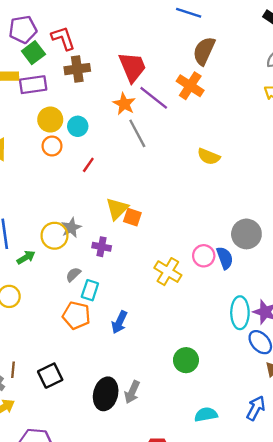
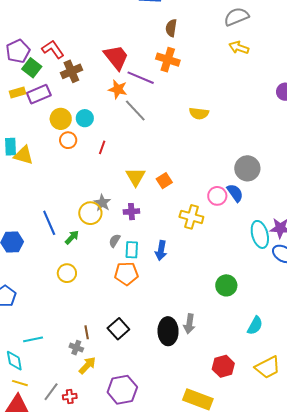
brown semicircle: (204, 51) -> (171, 28), size x0.7
orange square: (132, 217) -> (164, 181), moved, turned -35
blue arrow: (119, 322) -> (161, 251), moved
cyan semicircle: (206, 415) -> (255, 326), turned 144

